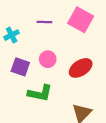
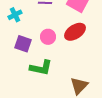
red ellipse: (81, 68) -> (75, 32), moved

